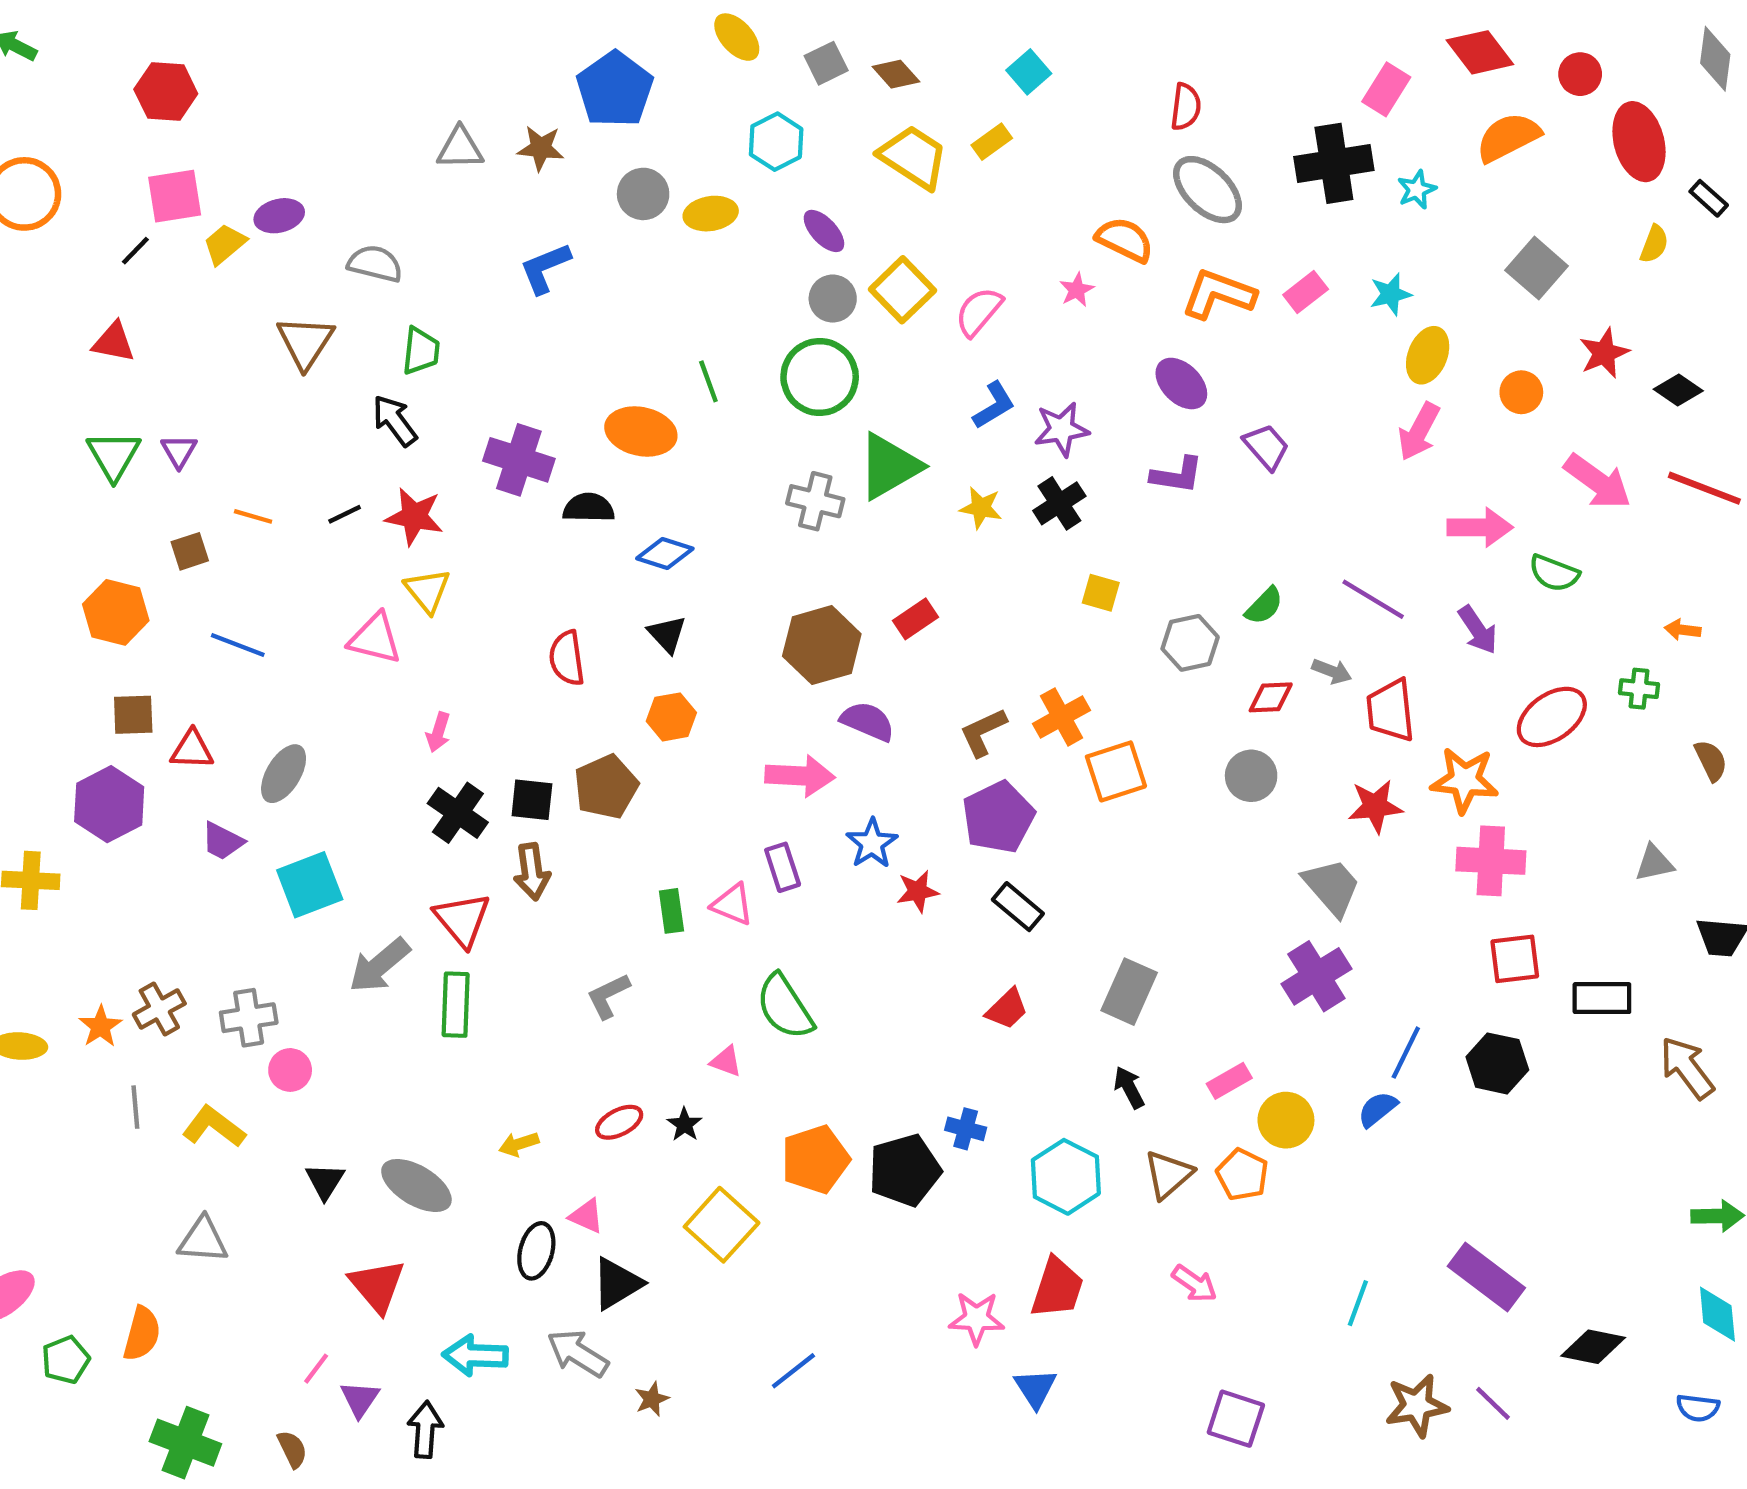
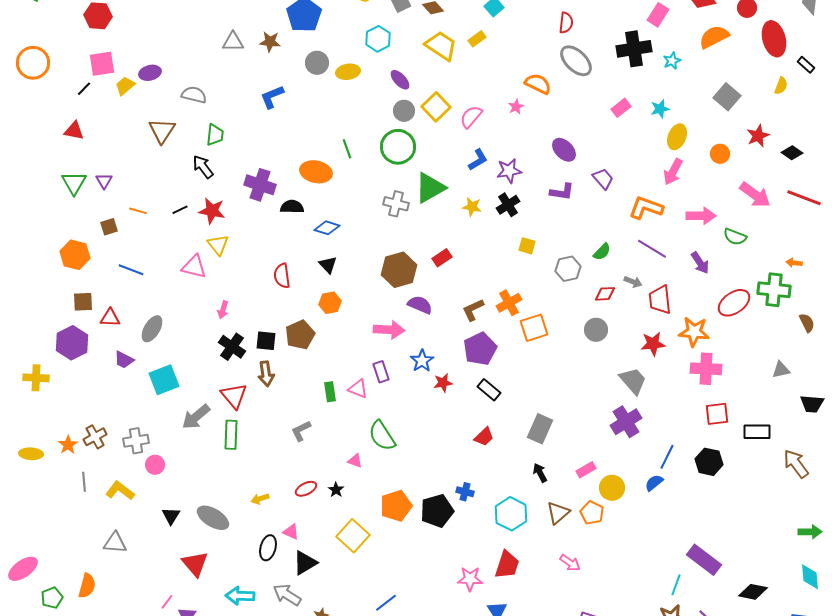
orange L-shape: (1218, 294) -> (646, 208), moved
green cross: (1639, 689) -> (774, 290), size x1.8
cyan line: (1358, 1303) -> (676, 585), moved

